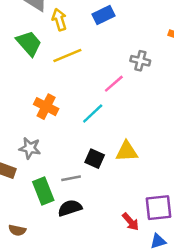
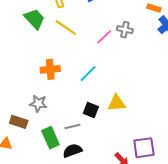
yellow line: (67, 56) -> (66, 28), turned 60
pink line: (114, 84) -> (104, 37), moved
orange cross: (46, 107) -> (50, 69), turned -30

